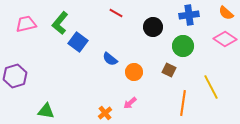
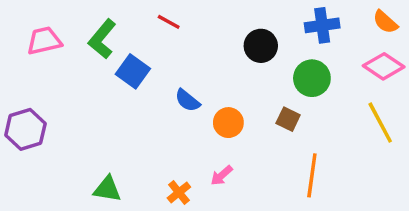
red line: (116, 13) -> (169, 22), moved
yellow line: (211, 87) -> (380, 123), moved
green triangle: (46, 111) -> (107, 189), moved

